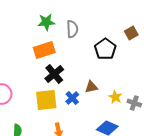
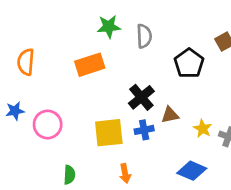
orange rectangle: (44, 50) -> (90, 65), moved
black cross: (54, 74) -> (141, 97), moved
blue cross: (72, 98) -> (144, 130), turned 32

